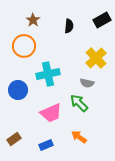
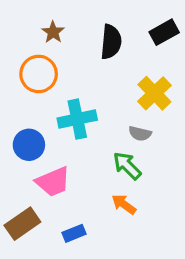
black semicircle: (69, 26) -> (111, 42), size x1.5
pink trapezoid: (51, 113) -> (53, 182), moved
orange arrow: (79, 137) -> (124, 204), moved
brown rectangle: (14, 139) -> (22, 224), size x1.5

